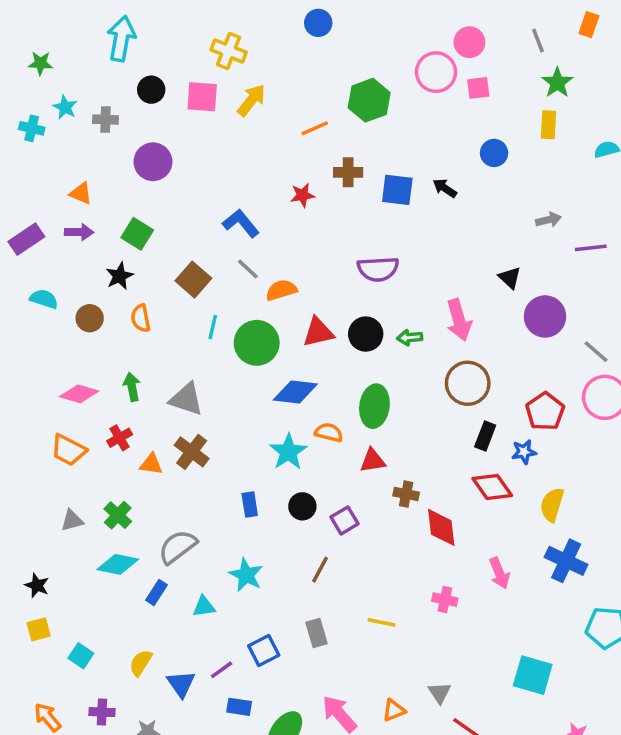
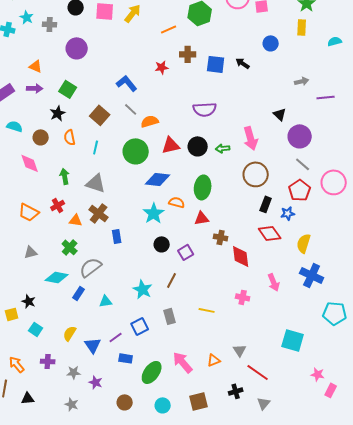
cyan line: (213, 327) -> (96, 147), moved
gray line: (596, 352) -> (303, 164), moved
pink diamond: (79, 394) -> (30, 163), moved, turned 55
blue rectangle: (250, 505) -> (117, 236), moved
green cross: (118, 515) -> (70, 247), moved
cyan star: (246, 575) -> (143, 289), moved
black star: (37, 585) -> (29, 301), moved

